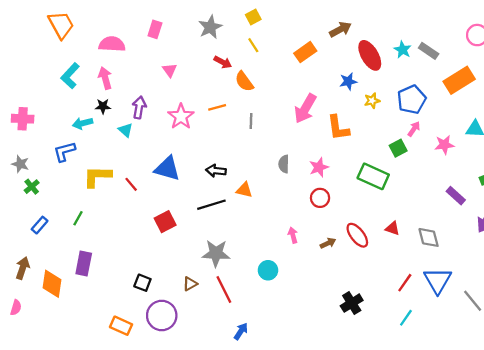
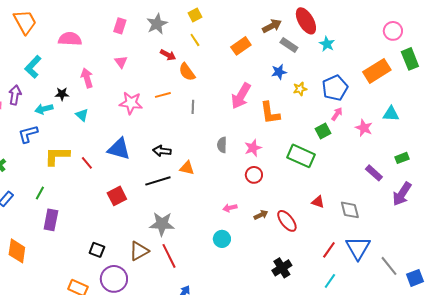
pink rectangle: (155, 29) -> (120, 26), moved
gray rectangle: (429, 51) -> (289, 45), moved
red ellipse: (370, 55) -> (306, 21), moved
pink arrow: (105, 78) -> (87, 78), moved
purple arrow: (139, 107) -> (15, 95), moved
pink star: (181, 116) -> (131, 103), turned -30
pink star: (444, 145) -> (364, 128), turned 30
pink arrow: (293, 235) -> (230, 208), turned -88
red ellipse: (357, 235) -> (287, 221), moved
purple rectangle: (84, 263) -> (51, 220), moved
cyan circle: (268, 270) -> (222, 239), moved
brown triangle: (190, 284) -> (139, 251), size x1.5

